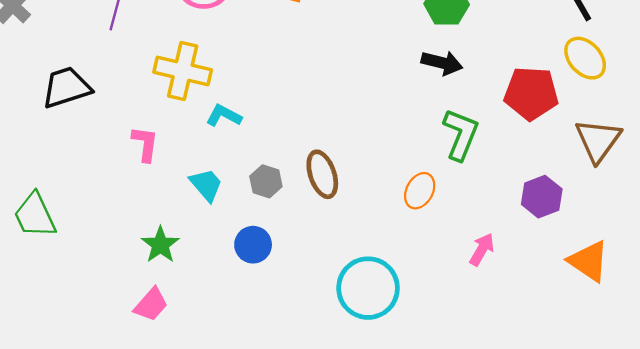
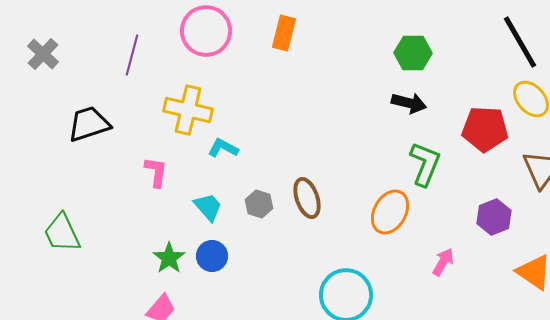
orange ellipse: (420, 191) -> (390, 212), size x1.4
blue circle: (253, 245) -> (212, 256), moved

